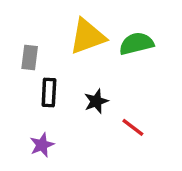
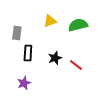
yellow triangle: (87, 37) -> (50, 21), size x0.6
red line: (133, 127) -> (76, 65), moved

